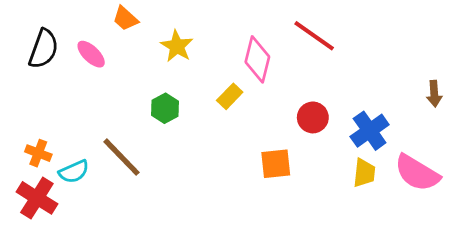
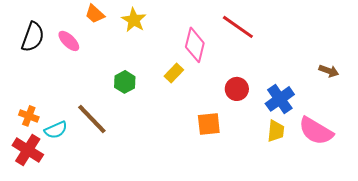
yellow star: (177, 46) -> (134, 20), moved
brown arrow: (434, 94) -> (329, 71), turned -66

